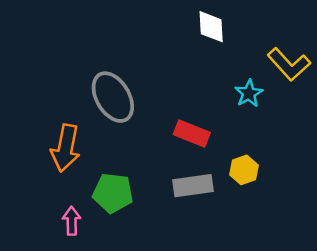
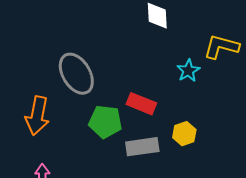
yellow L-shape: (289, 64) -> (221, 47), turned 147
green pentagon: (113, 193) -> (105, 122), moved

